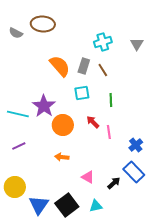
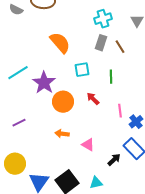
gray rectangle: (84, 66) -> (101, 43), moved
brown line: (103, 70) -> (120, 47), moved
cyan line: (18, 114) -> (18, 73), moved, turned -45
pink line: (109, 132) -> (120, 111), moved
pink triangle: (88, 177) -> (88, 145), moved

